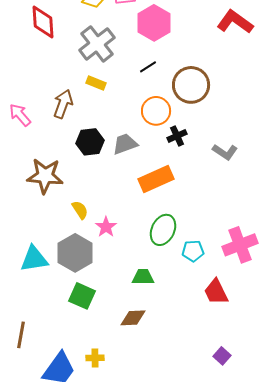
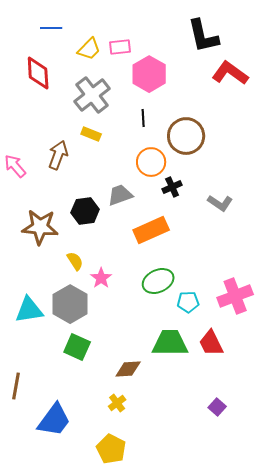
black line: (148, 67) -> (143, 118), turned -60
black hexagon: (90, 142) -> (85, 211), moved
green ellipse: (163, 230) -> (158, 281), turned 40
green trapezoid: (143, 277) -> (170, 343), moved, size x1.6
yellow cross: (95, 358) -> (117, 403), moved, turned -36

